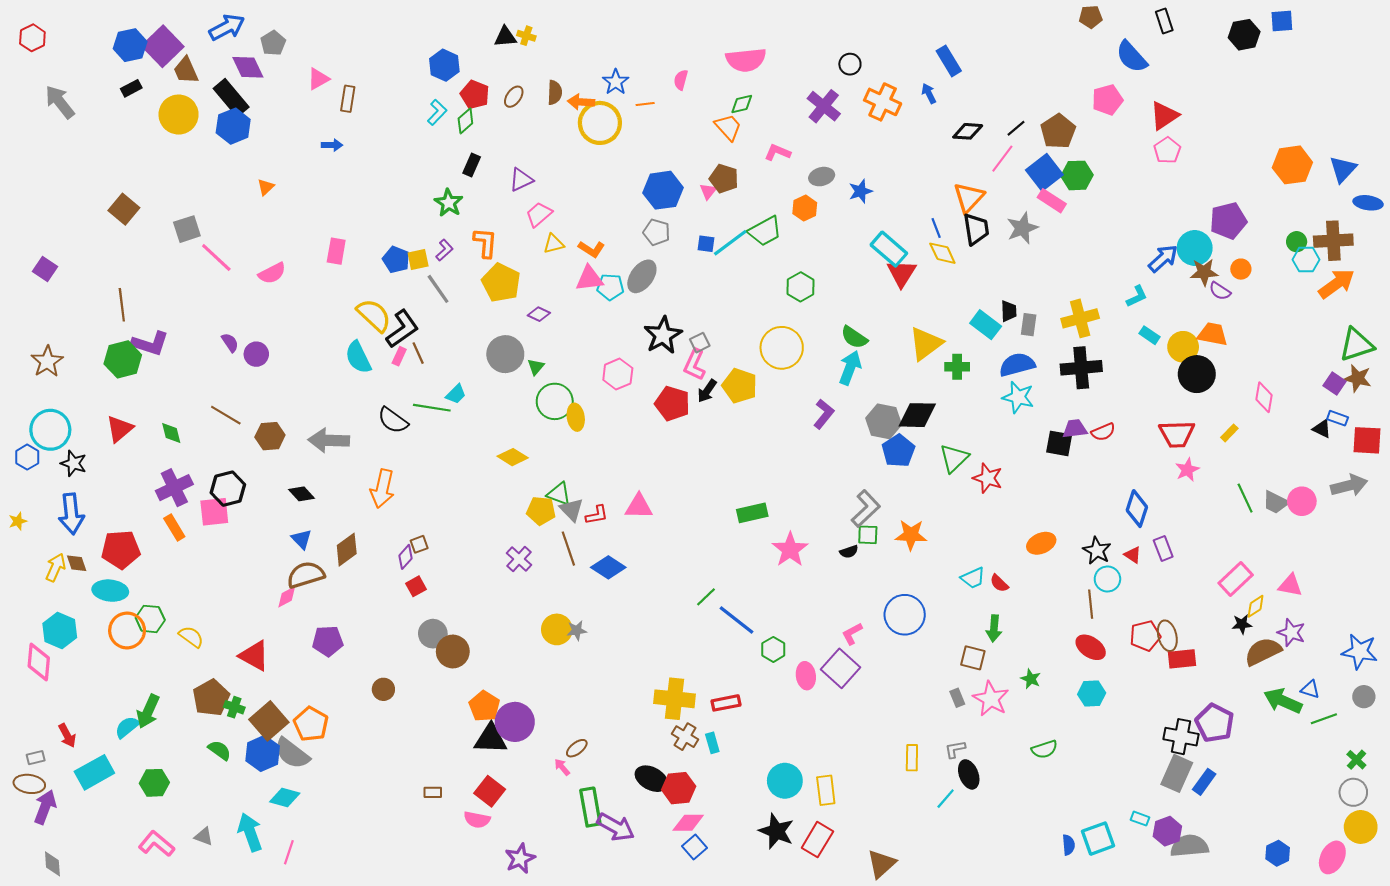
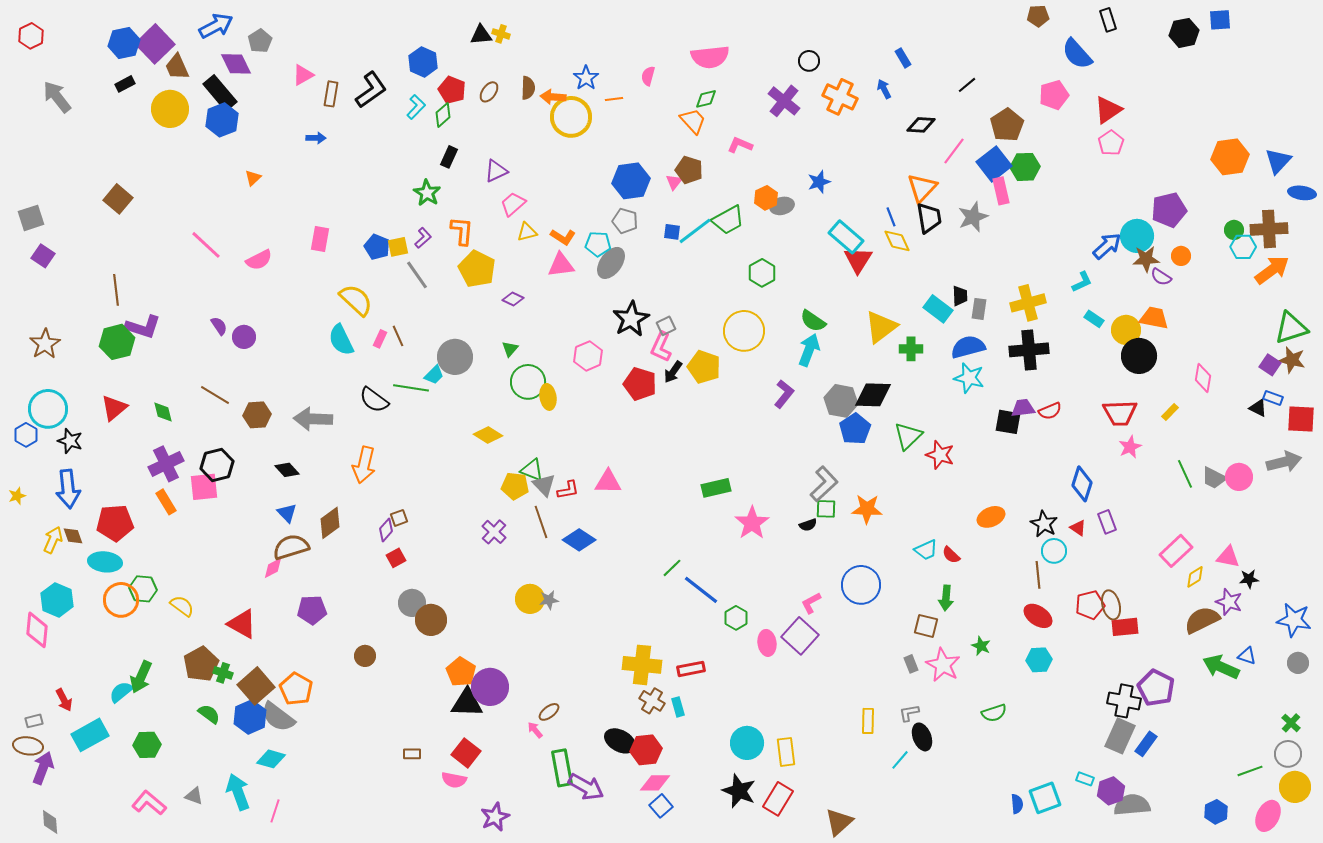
blue rectangle: (949, 61) -> (903, 58), size x0.7
black line: (1016, 128) -> (967, 85), moved
gray ellipse: (822, 177) -> (782, 206), moved
pink rectangle: (1052, 201) -> (1001, 191), turned 44
gray square: (187, 229) -> (31, 218), moved
cyan pentagon: (610, 287) -> (598, 244), moved
black L-shape: (402, 329) -> (371, 90), moved
gray circle: (505, 354) -> (455, 357), moved
black star: (1242, 624) -> (1249, 579), moved
green line: (1324, 719) -> (1250, 771), moved

